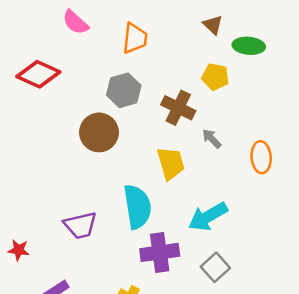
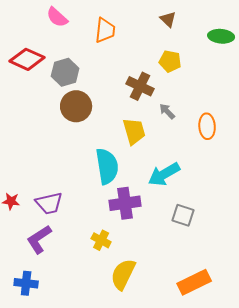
green ellipse: (249, 46) -> (221, 36), moved
gray hexagon: (124, 90) -> (65, 72), moved
purple trapezoid: (80, 225) -> (49, 203), moved
gray square: (215, 267) -> (183, 215), moved, turned -30

